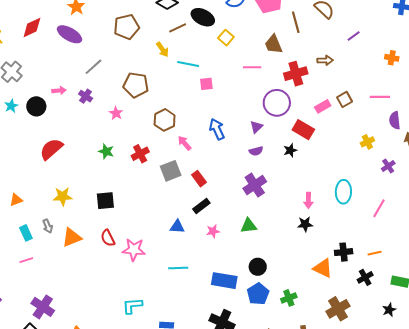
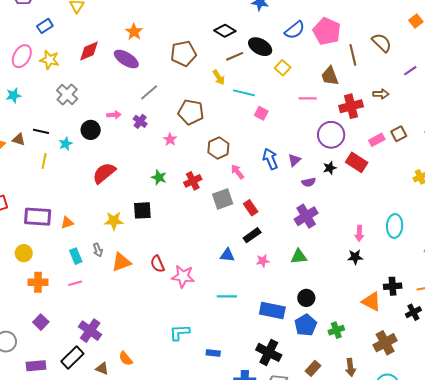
pink square: (206, 84) -> (261, 113), turned 32
cyan star: (11, 106) -> (66, 144), moved
purple triangle: (256, 127) -> (294, 160), moved
black star: (290, 150) -> (330, 168), moved
black square: (105, 201) -> (142, 210), moved

